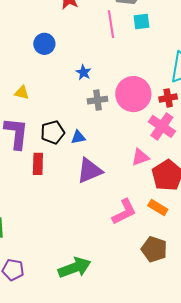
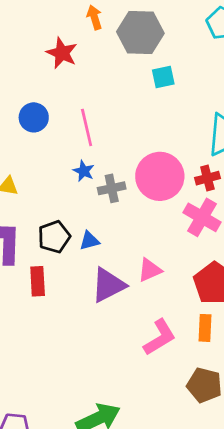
pink line: (111, 24) -> (87, 127), moved
blue star: (83, 72) -> (84, 171), moved
pink triangle: (140, 157) -> (150, 270), moved
orange rectangle: (158, 207) -> (205, 328), turned 66

